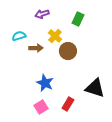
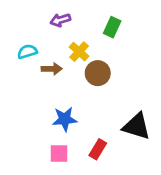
blue star: (45, 83) -> (65, 119), turned -30
pink square: (41, 107) -> (59, 154), turned 32

